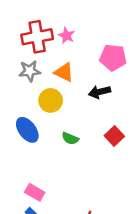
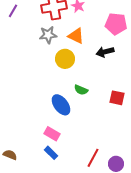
blue ellipse: (27, 130) -> (61, 105), moved
red square: (114, 136) -> (117, 98), moved, turned -35

